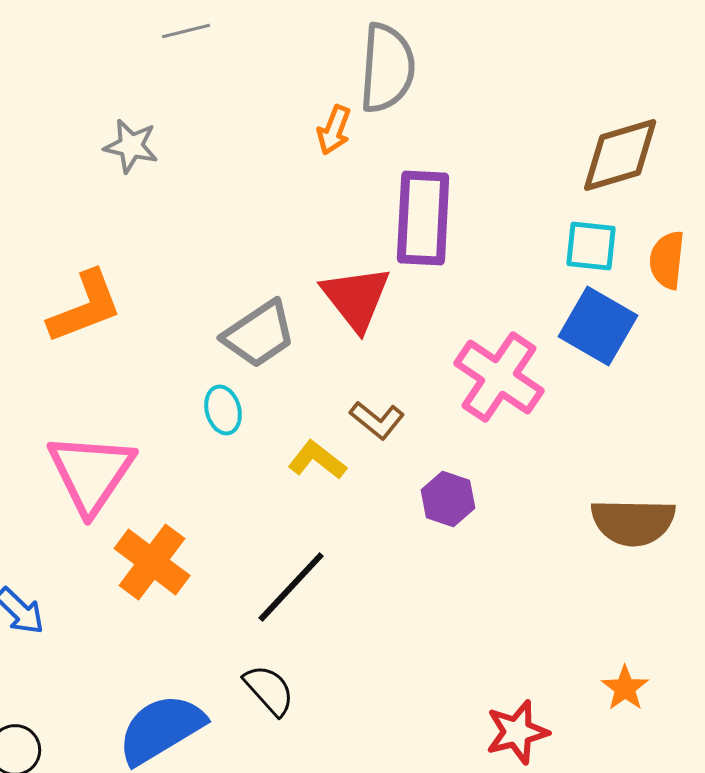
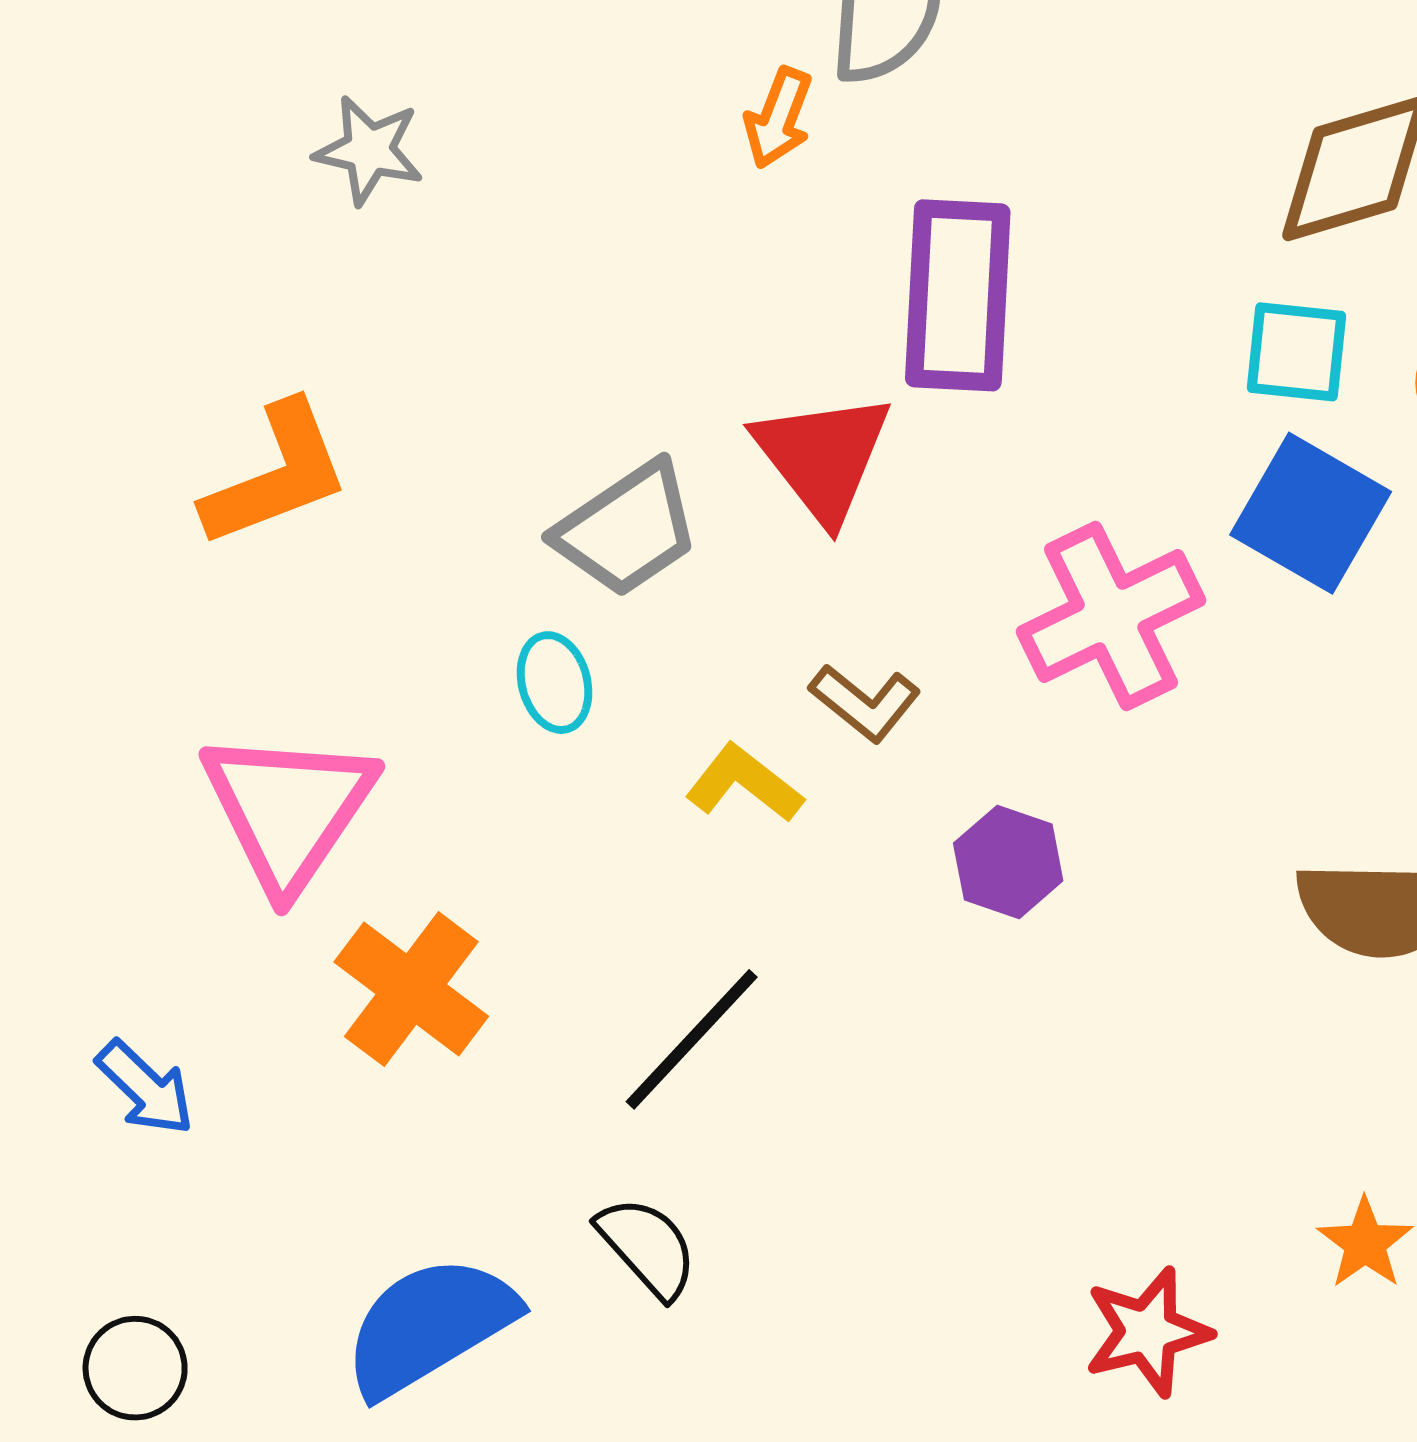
pink cross: (499, 377) -> (1111, 616), turned 30

